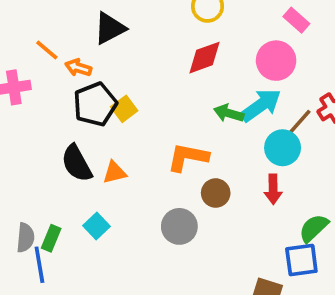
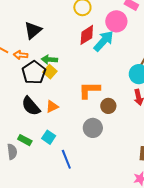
pink circle: (276, 61) -> (116, 21), moved
cyan arrow: (261, 105) -> (104, 41), moved
green arrow: (229, 113) -> (49, 60), moved
green rectangle: (51, 238) -> (25, 140), moved, turned -72
blue line: (39, 265) -> (66, 159), moved

